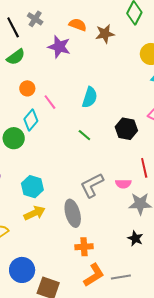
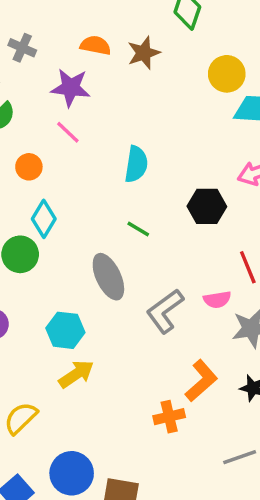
pink line: (50, 102) -> (68, 132), moved
gray ellipse: (73, 213) -> (108, 277), moved
orange L-shape: (94, 275) -> (201, 381), moved

